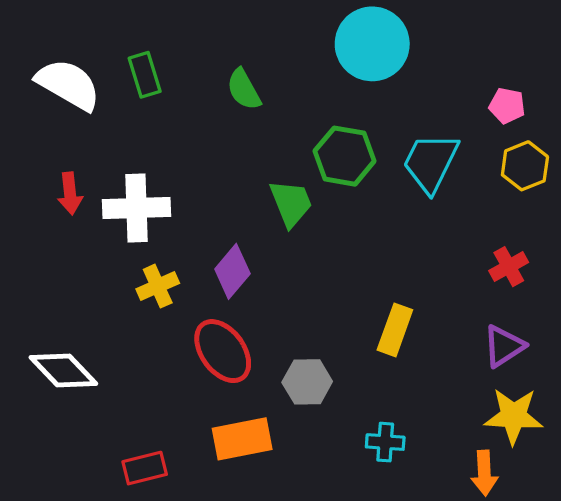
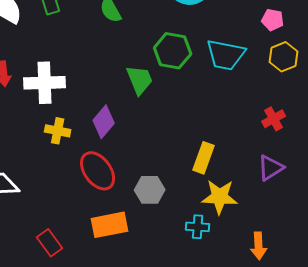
cyan trapezoid: (431, 163) -> (226, 55), turned -105
yellow cross: (158, 286) -> (58, 131), turned 35
yellow star: (514, 416) -> (220, 197), moved
red rectangle: (145, 468) -> (50, 243), turned 68

